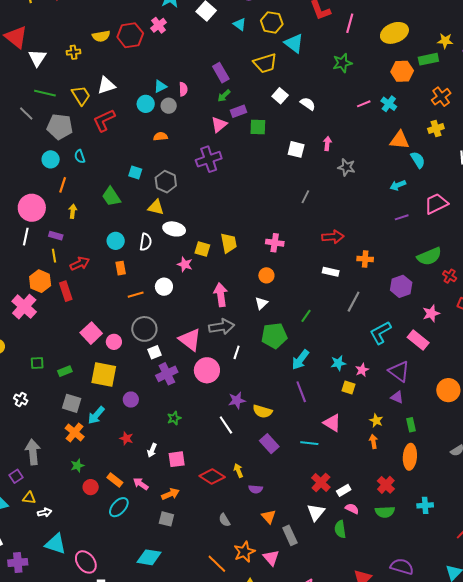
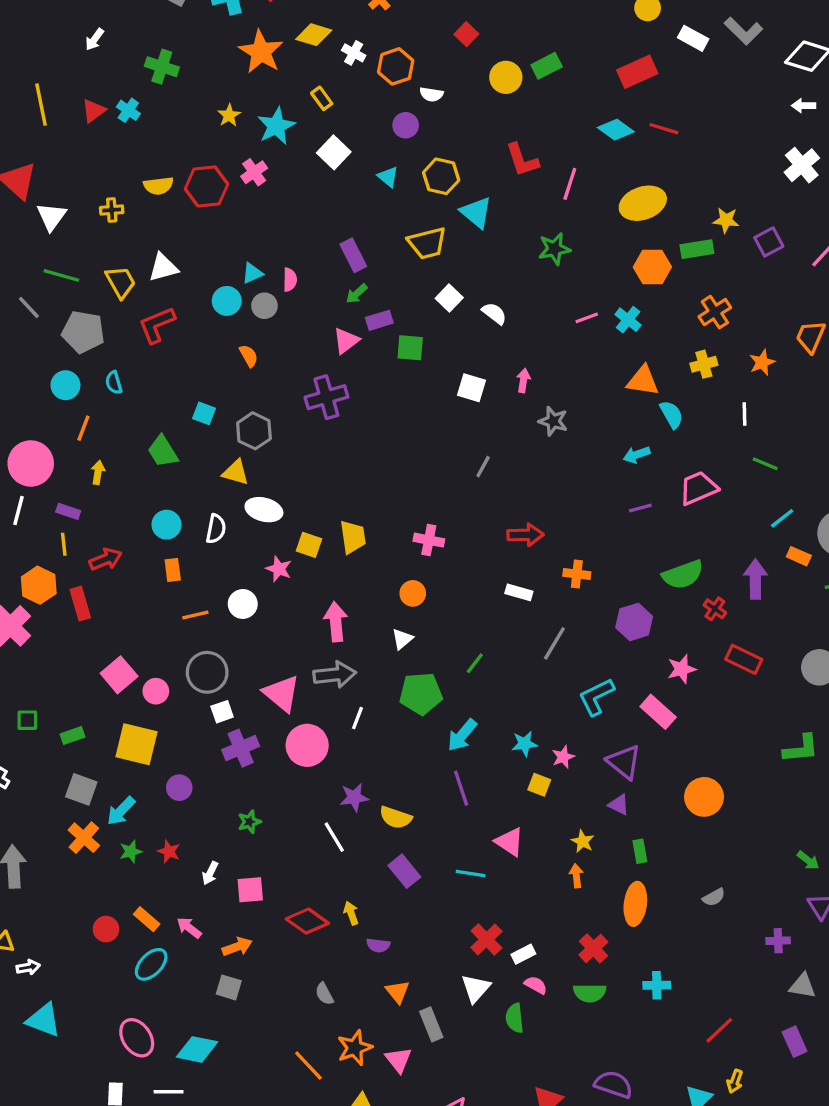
orange semicircle: (160, 136) -> (249, 356), turned 64
green star: (77, 466) -> (131, 852), moved
pink ellipse: (86, 562) -> (137, 1038), moved

